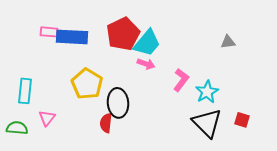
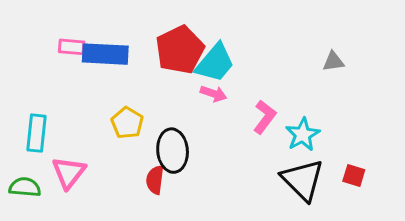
yellow pentagon: (87, 84) -> (127, 123), size x0.7
pink triangle: (47, 118) -> (69, 173), size x1.4

